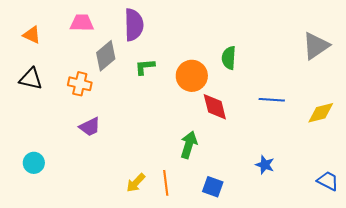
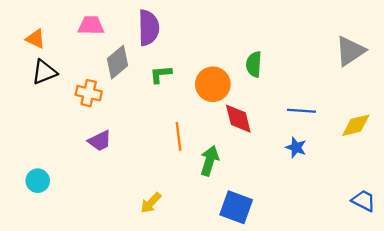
black triangle: (31, 79) -> (44, 72), moved, turned -35
blue star: (265, 165) -> (296, 147), moved
orange line: (166, 183) -> (178, 136), moved
blue square: (213, 187) -> (236, 207), size x1.4

